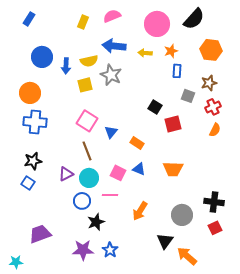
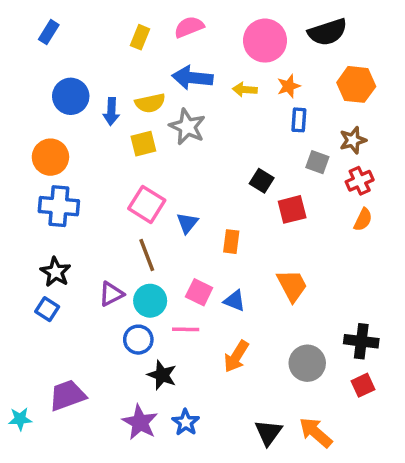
black semicircle: (194, 19) -> (328, 32), turned 30
orange rectangle: (137, 143) -> (231, 242), turned 64
black star: (33, 161) -> (56, 272), turned -30
blue triangle: (139, 169) -> (235, 301), moved
orange trapezoid: (173, 169) -> (292, 285), turned -120
black star: (96, 222) -> (162, 375), turned -30
black triangle: (165, 241) -> (268, 432), moved
purple star: (83, 250) -> (140, 422), turned 30
cyan star: (16, 262) -> (20, 419), moved

